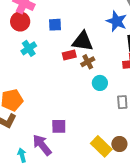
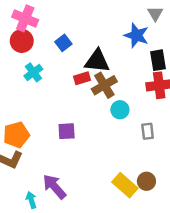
blue square: (55, 25) -> (63, 43), turned -32
brown cross: (88, 62) -> (104, 85), size x1.5
purple square: (59, 126) -> (67, 131), moved

